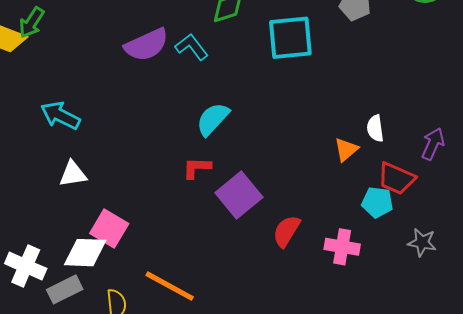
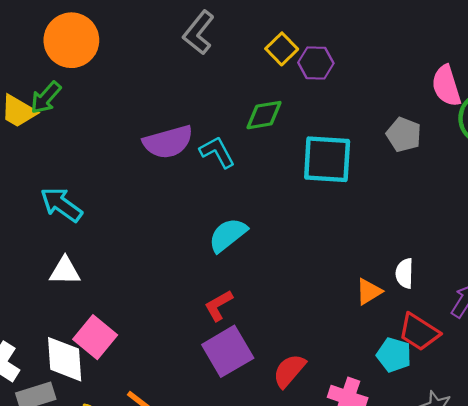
red L-shape: (197, 168) -> (218, 305), moved, turned -40
purple square: (239, 195) -> (228, 351), moved
white diamond: (85, 253) -> (65, 359), turned 75

